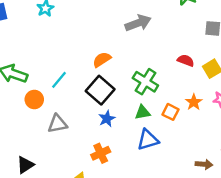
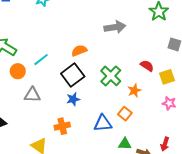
orange star: (194, 102) -> (134, 91), moved
green triangle: (143, 112) -> (125, 144), moved
orange square: (170, 112) -> (125, 114), moved

